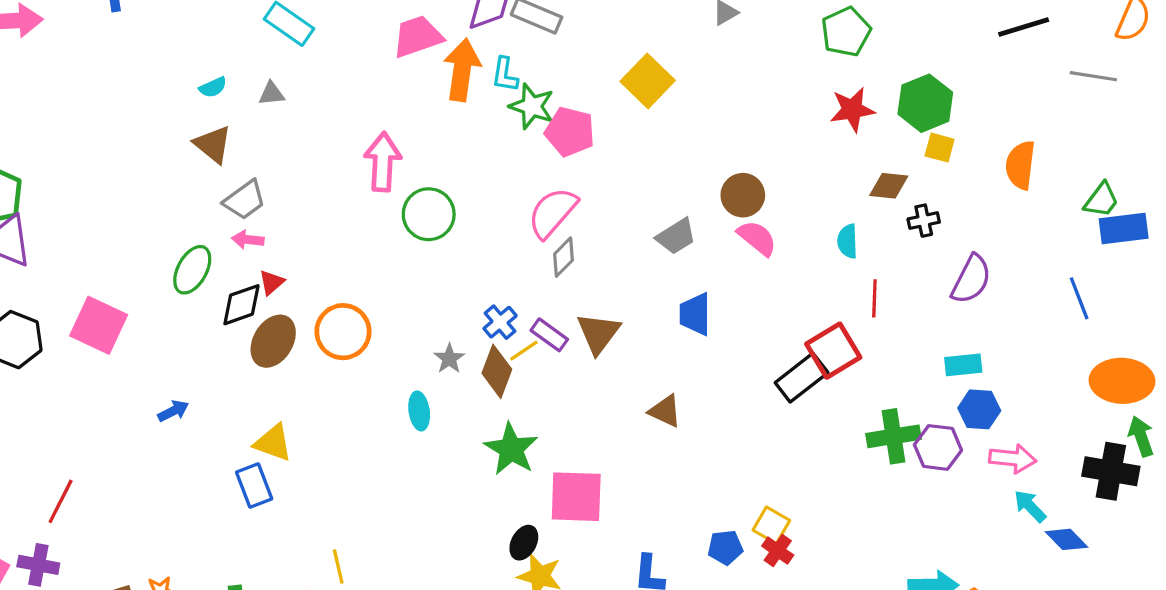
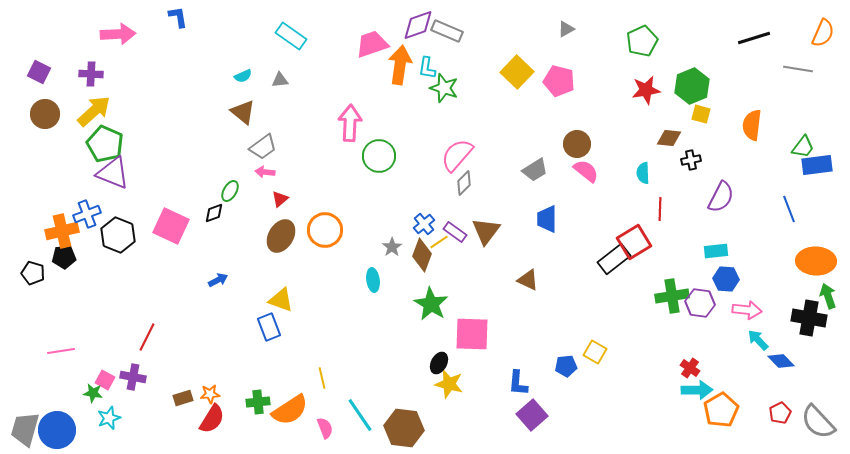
pink pentagon: (570, 132) -> (559, 81), moved
green ellipse: (192, 270) -> (230, 191), size x0.7
black diamond: (241, 305) -> (214, 213), moved, size x0.7
red cross: (778, 551) -> (690, 368), moved

